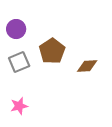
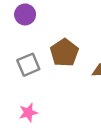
purple circle: (16, 29) -> (25, 14), moved

